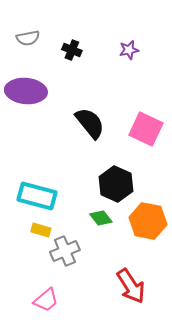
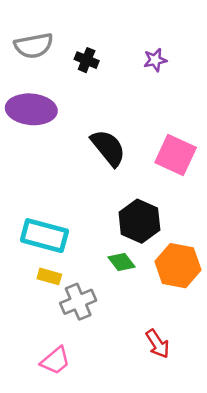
gray semicircle: (28, 38) -> (34, 46), size x1.4
red arrow: (131, 286) -> (158, 344), size x0.7

